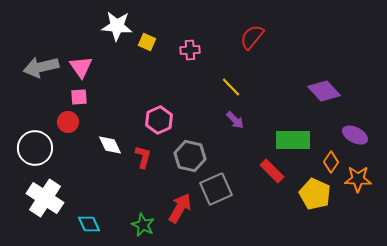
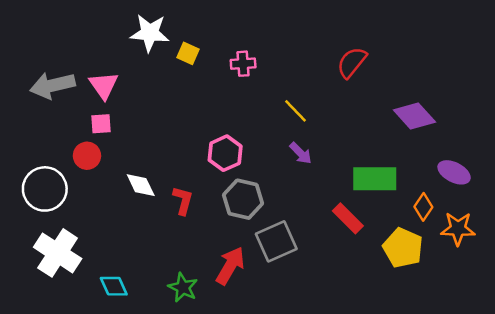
red semicircle: (252, 37) -> (352, 62), moved
pink hexagon: (159, 120) -> (225, 153), moved

